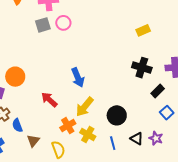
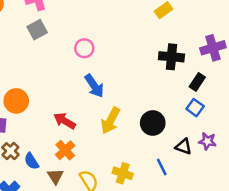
pink circle: (63, 23) -> (84, 48), moved
blue square: (167, 113) -> (195, 108), moved
orange cross: (68, 126) -> (65, 150), moved
yellow cross: (88, 134) -> (123, 173), moved
blue line: (113, 143) -> (162, 167), moved

